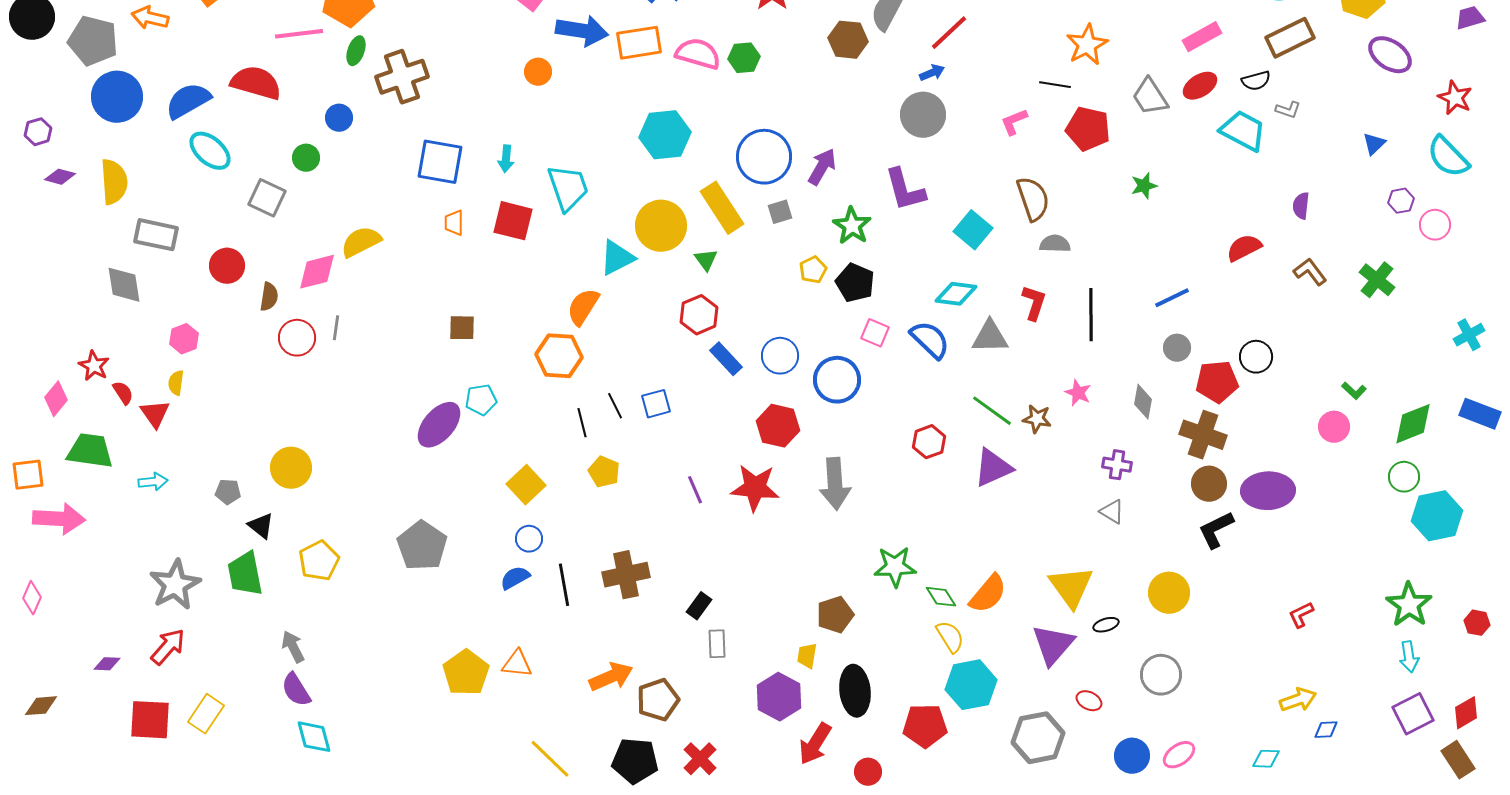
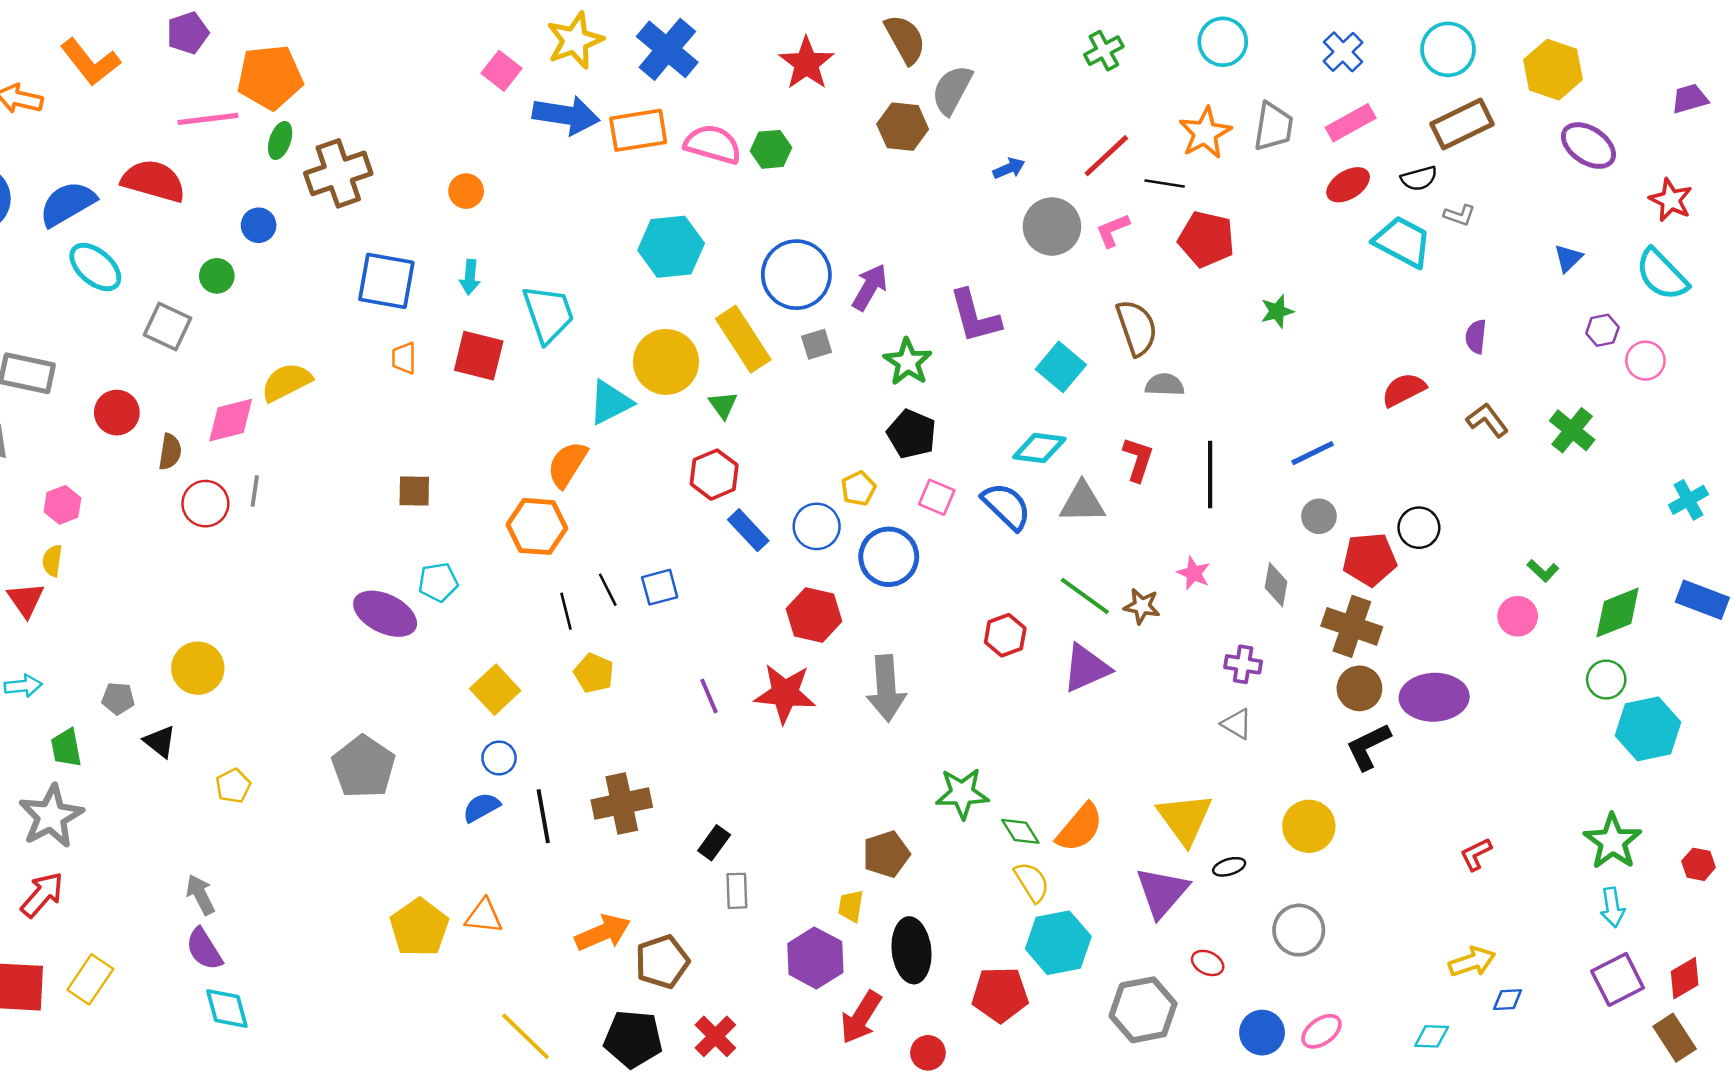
red line: (949, 33) -> (1106, 156), moved
orange circle: (538, 72) -> (466, 191), moved
gray trapezoid: (1150, 97) -> (1273, 127), moved, turned -138
gray circle: (923, 115) -> (1052, 227), moved
yellow pentagon: (813, 270) -> (858, 488), moved
purple ellipse: (439, 425) -> (385, 614), turned 75
yellow pentagon: (319, 561) -> (233, 786), size x0.7
green trapezoid: (245, 574) -> (66, 748), moved, size x0.7

